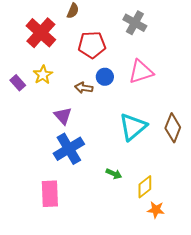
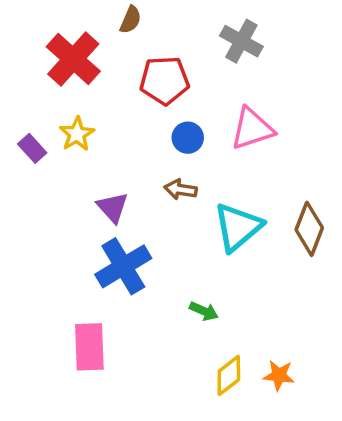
brown arrow: (84, 88) -> (181, 189), moved
yellow diamond: (145, 187) -> (229, 375), moved

